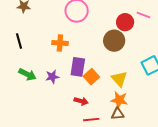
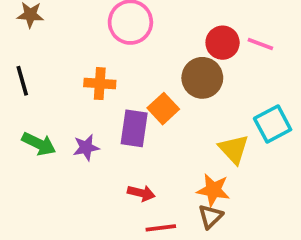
pink line: (143, 15) -> (260, 44), moved
orange square: (91, 77) -> (163, 109), moved
yellow triangle: (119, 79) -> (234, 149), moved
brown triangle: (118, 114) -> (210, 216), turned -40

